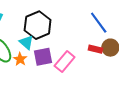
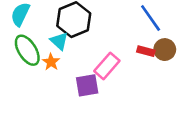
purple square: (43, 57) -> (87, 85), moved

